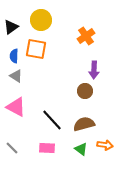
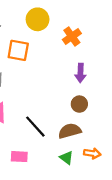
yellow circle: (41, 20) -> (38, 19), moved
brown circle: (85, 91) -> (79, 104), moved
pink rectangle: (47, 148) -> (19, 157), moved

